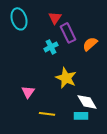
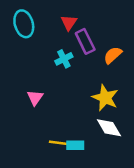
yellow star: (66, 78) -> (105, 98), moved
pink triangle: (28, 92) -> (35, 98), moved
cyan rectangle: (81, 116) -> (75, 145), moved

